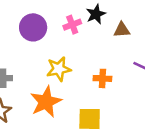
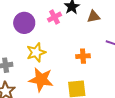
yellow star: (59, 69) -> (36, 52), moved
orange star: (46, 102) -> (41, 80), turned -30

